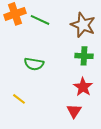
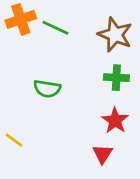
yellow line: (19, 99) -> (14, 140), moved

